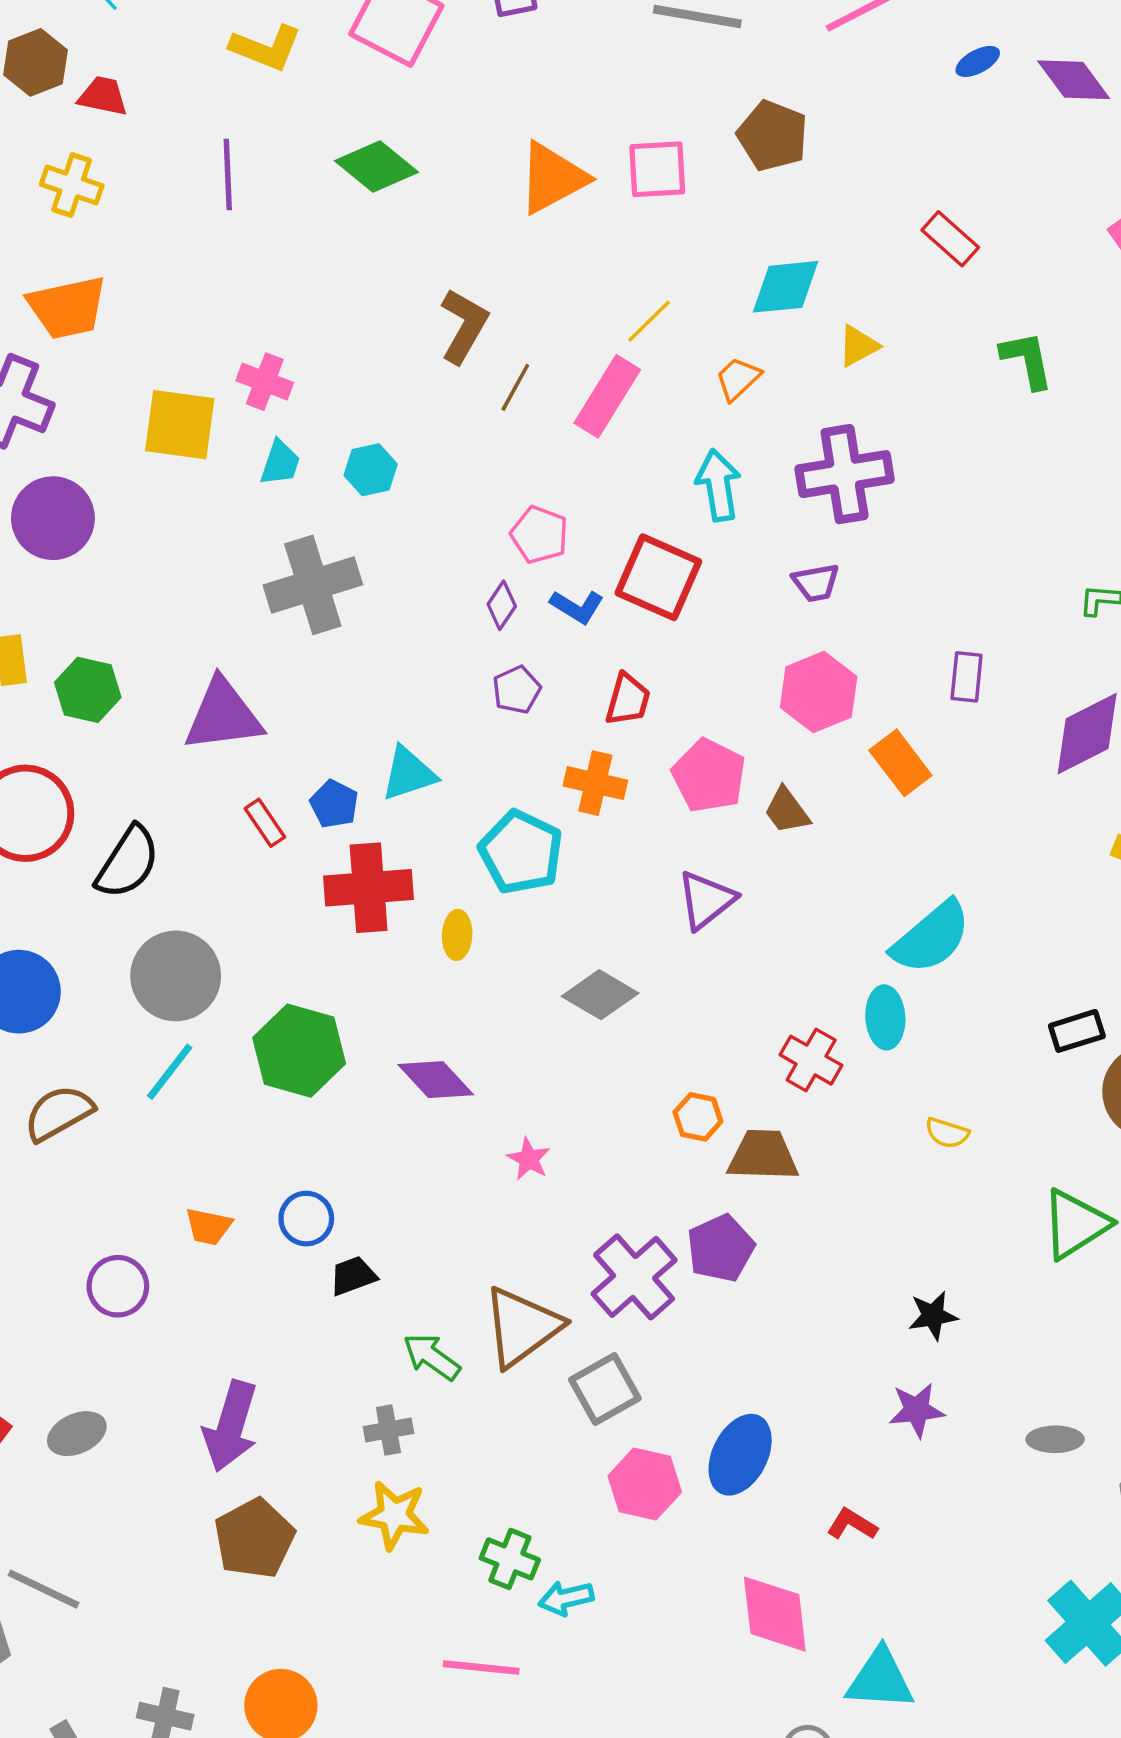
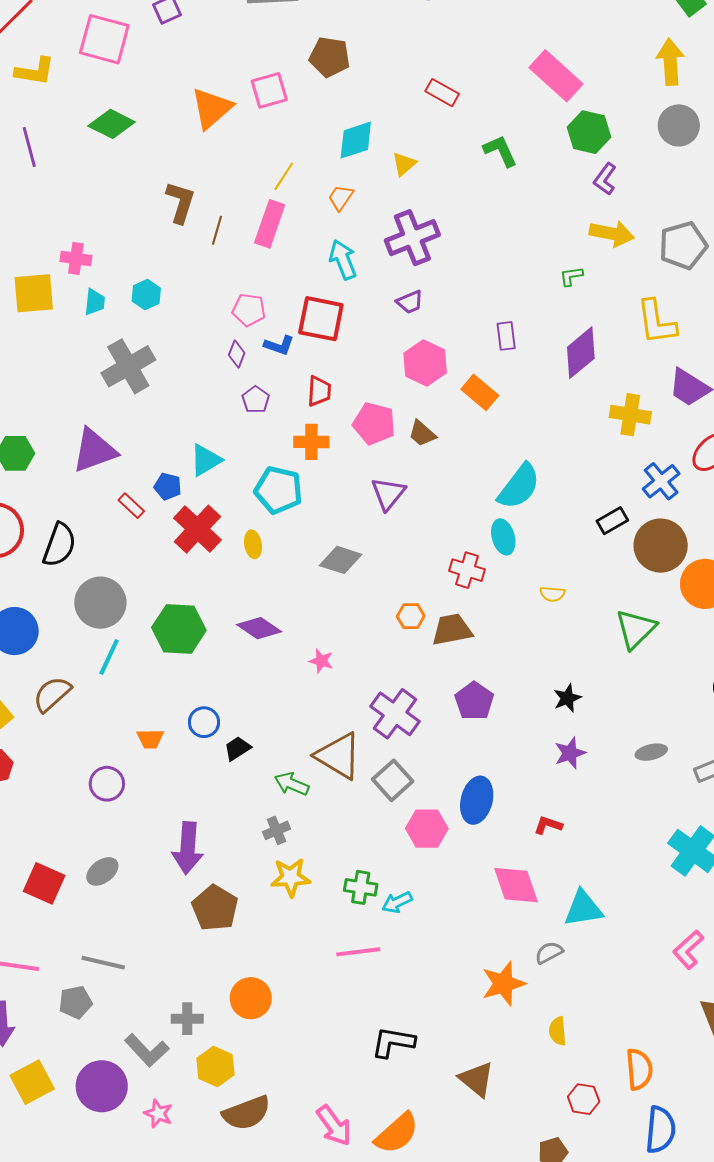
red cross: (369, 888) -> (197, 529), turned -30
purple pentagon: (721, 1248) -> (474, 701), moved
brown triangle: (522, 1327) -> (338, 756), turned -40

